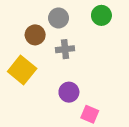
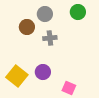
yellow square: (22, 70) -> (17, 76), moved
purple circle: (69, 92) -> (43, 72), moved

